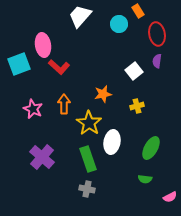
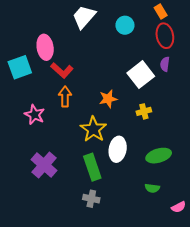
orange rectangle: (138, 11) -> (161, 12), moved
white square: (134, 71) -> (141, 75), size x1.4
orange arrow: (64, 104) -> (65, 97), moved
green ellipse: (151, 148) -> (159, 156), turned 45

